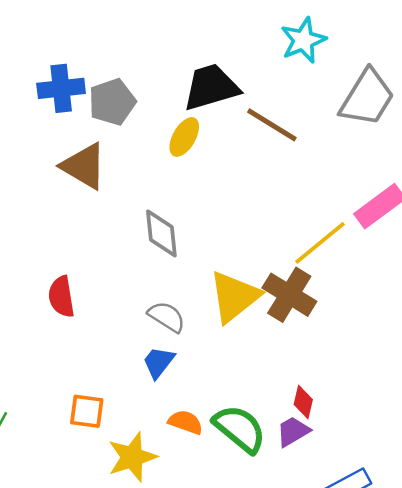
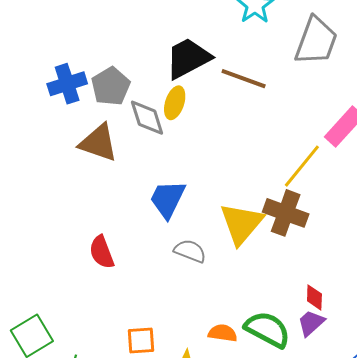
gray diamond: (161, 233) -> (147, 118), moved
blue trapezoid: (158, 362) -> (168, 199), moved, size x1.4

